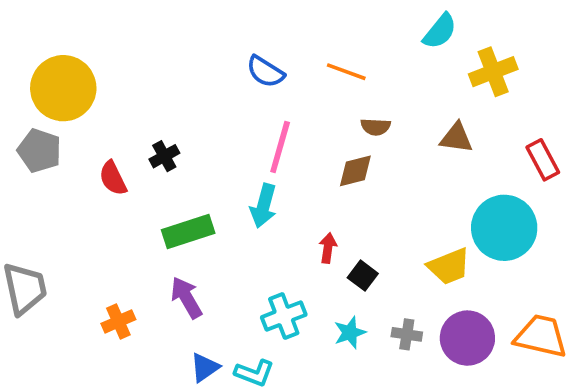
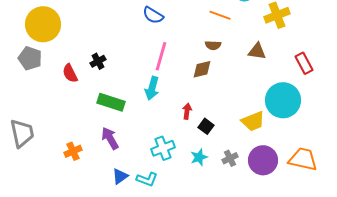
orange line: (346, 72) -> (220, 15), moved
green rectangle: (188, 231) -> (111, 102), turned 36
gray cross: (407, 334) -> (230, 158), turned -35

